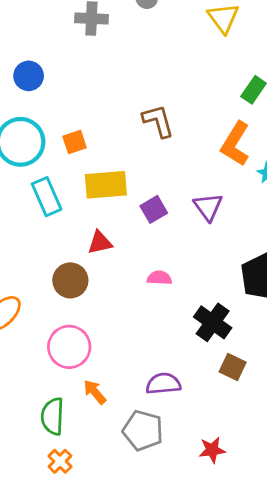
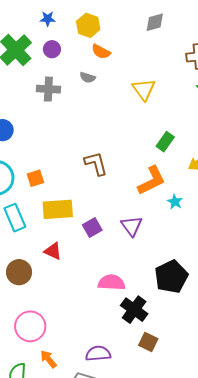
orange L-shape: (235, 144) -> (152, 181), turned -148
red triangle: (100, 243) -> (53, 251), turned 36
pink semicircle: (159, 278) -> (111, 282), moved, size x1.5
brown circle: (70, 280) -> (19, 272), moved

